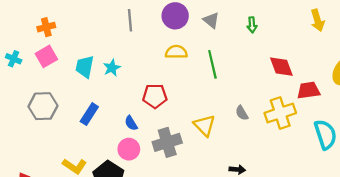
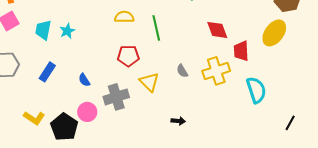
red trapezoid: (308, 90) -> (241, 51), turned -85
red pentagon: (155, 96) -> (128, 56), moved
pink circle: (129, 149) -> (87, 112), moved

